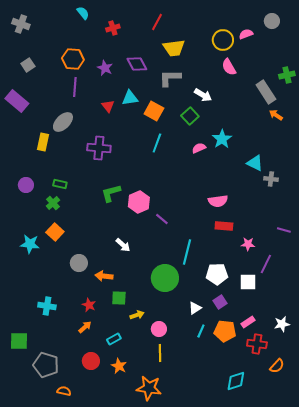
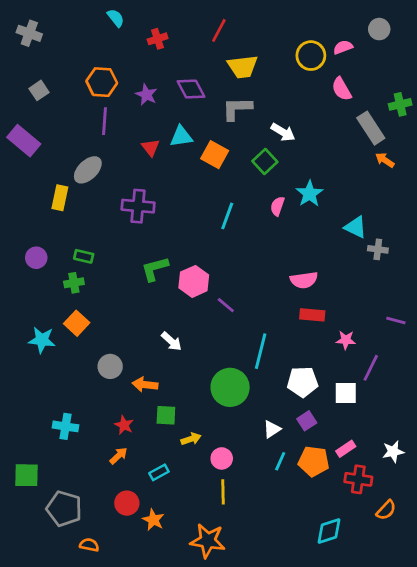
pink semicircle: (229, 67) -> (342, 89), moved
cyan line: (157, 143) -> (227, 216), moved
pink semicircle: (199, 148) -> (277, 206), turned -48
green cross: (53, 203) -> (74, 283), turned 32
orange star: (119, 366) -> (153, 520), moved

